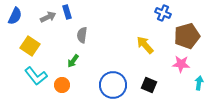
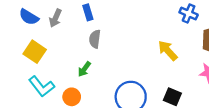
blue rectangle: (67, 12) -> (88, 12), moved
blue semicircle: (15, 16) -> (29, 17), moved, turned 96
gray arrow: (48, 17) -> (55, 18), turned 140

